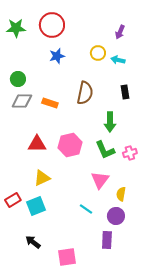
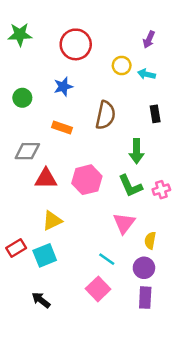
red circle: (52, 25) -> (76, 44), moved
blue star: (57, 56) -> (63, 87), moved
gray diamond: (22, 101) -> (27, 151), moved
purple rectangle: (107, 240) -> (145, 298), moved
pink square: (67, 257) -> (98, 289), moved, turned -36

